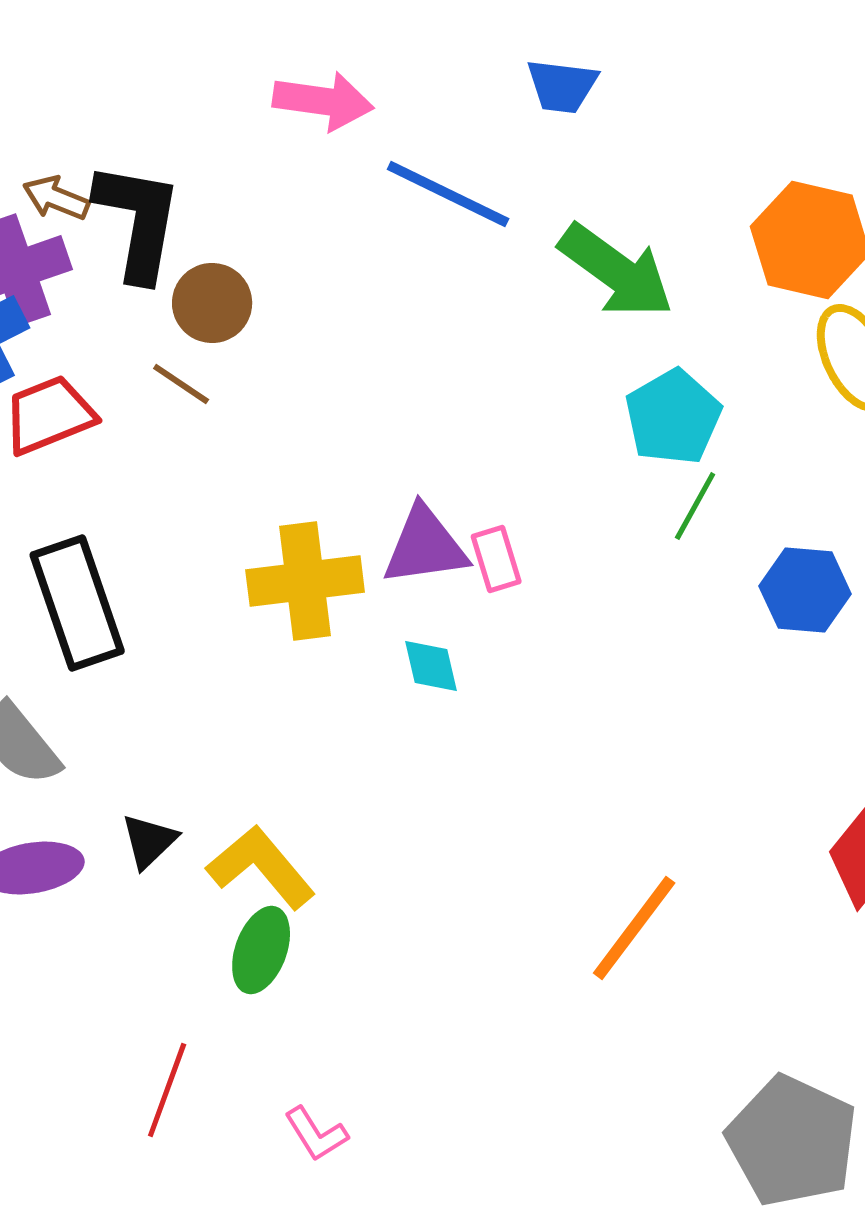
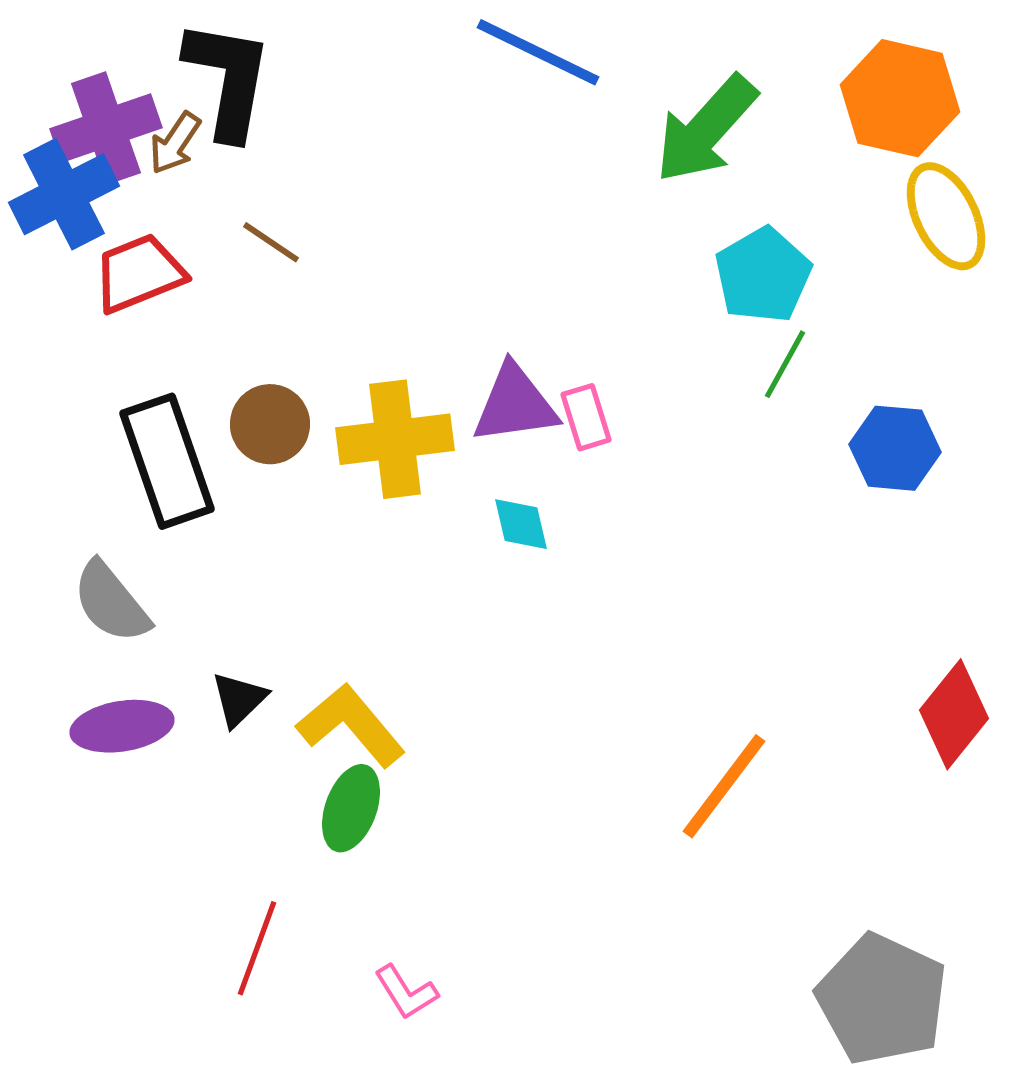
brown arrow: (56, 198) -> (175, 143), moved, turned -78
green arrow: (616, 271) -> (706, 129), turned 96
brown circle: (212, 303) -> (270, 424), moved

